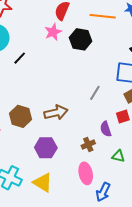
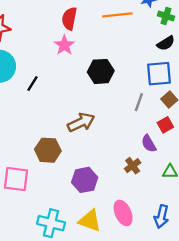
black hexagon: (81, 39) -> (101, 71), moved
gray line: (95, 93) -> (139, 102), moved
brown arrow: (56, 112) -> (81, 122), moved
pink ellipse: (86, 173) -> (123, 213), moved

